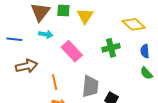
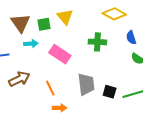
green square: (63, 10) -> (44, 24), moved
green cross: (111, 48) -> (97, 42), turned 30

